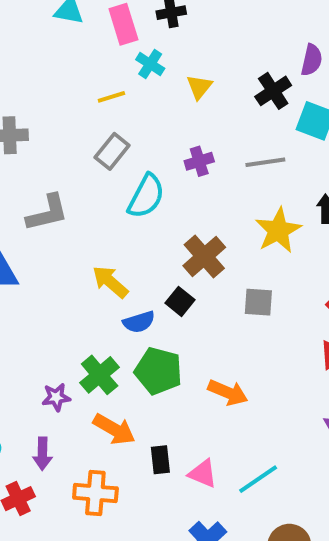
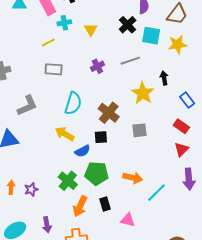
cyan cross: (150, 64) -> (64, 23), turned -32
gray rectangle: (112, 151) -> (54, 69), turned 66
cyan semicircle: (146, 196) -> (73, 103), moved
black square: (180, 301) -> (101, 137), turned -32
purple star: (56, 397) -> (31, 189), moved
orange arrow: (114, 429) -> (80, 206), turned 95
black rectangle: (160, 460) -> (105, 204), moved
cyan line: (258, 479) -> (156, 193), moved

